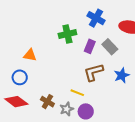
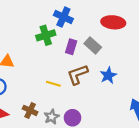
blue cross: (96, 18) -> (63, 17), moved
yellow line: (77, 93) -> (53, 84), moved

